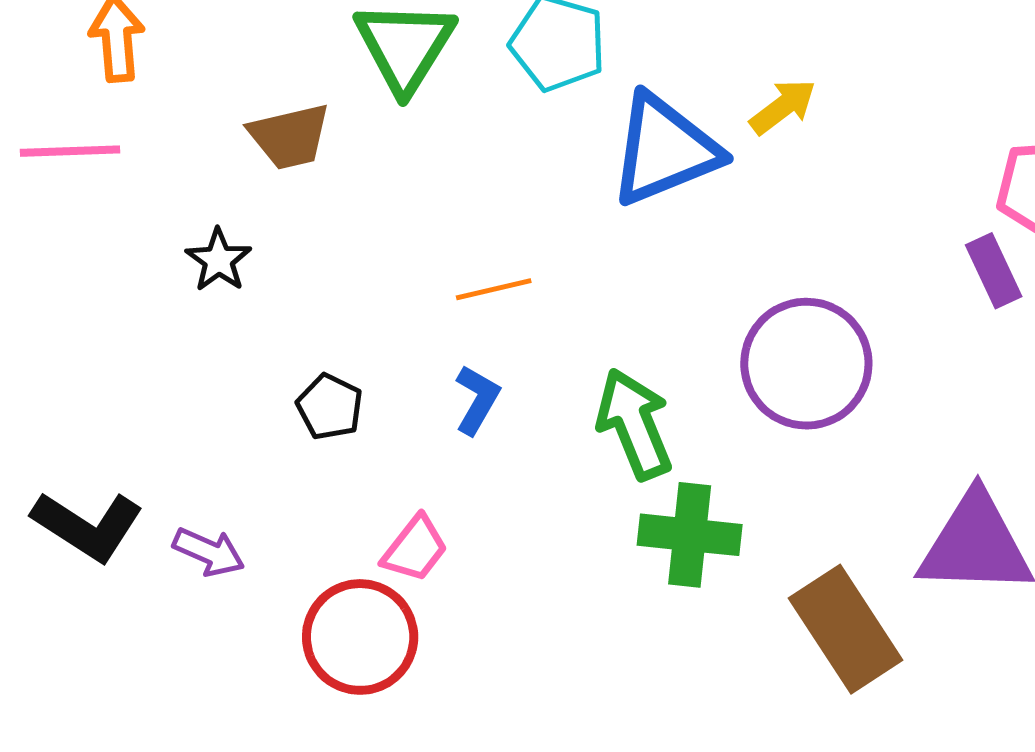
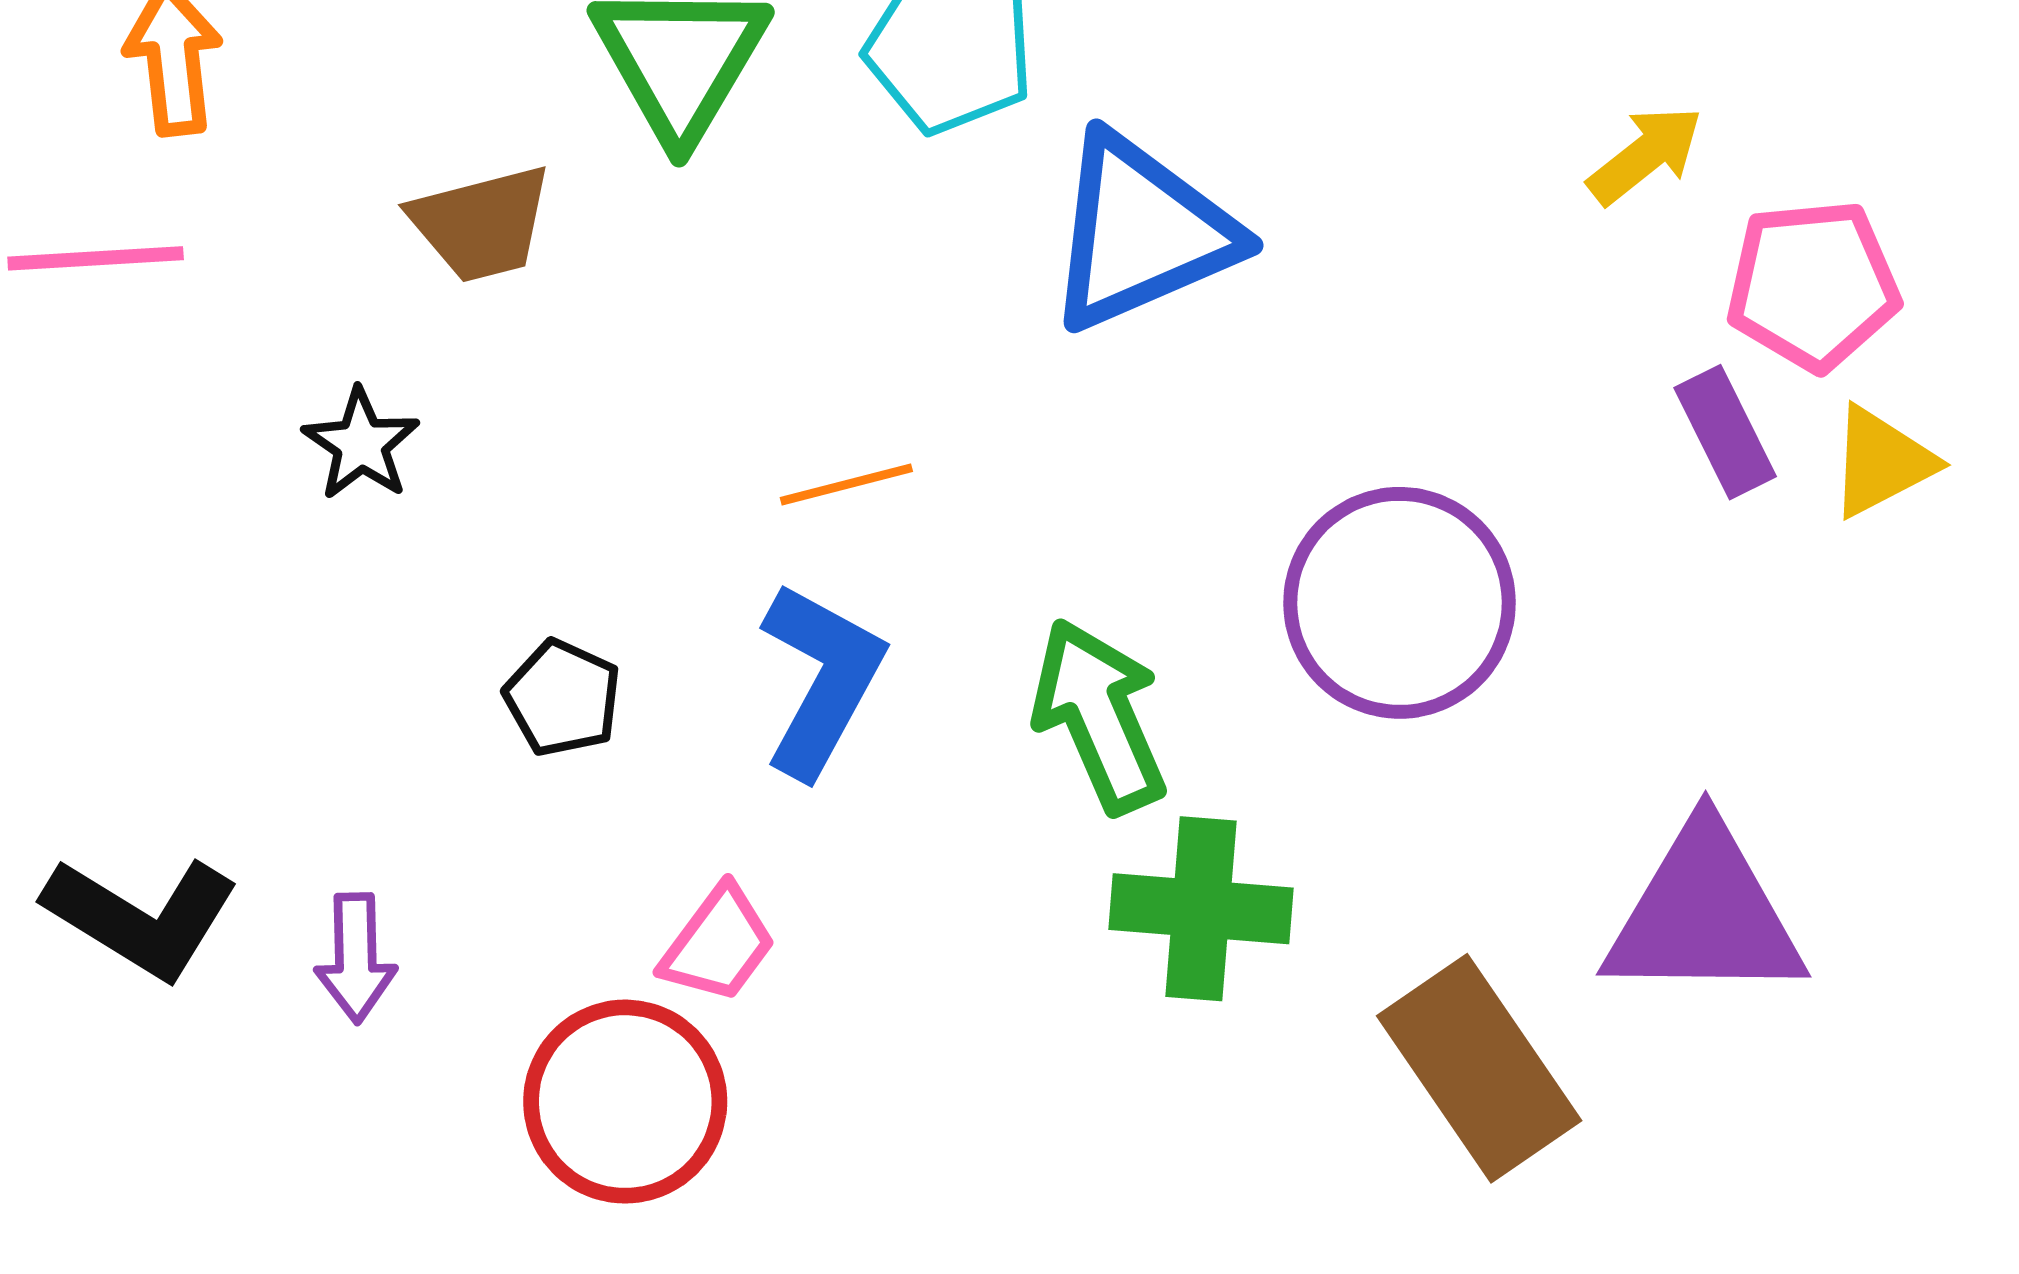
yellow arrow: (783, 107) -> (1645, 155), moved
blue L-shape: (477, 400) -> (821, 680), size x1.6
purple arrow: (209, 552) -> (356, 958), turned 66

